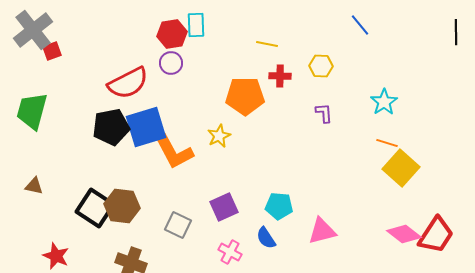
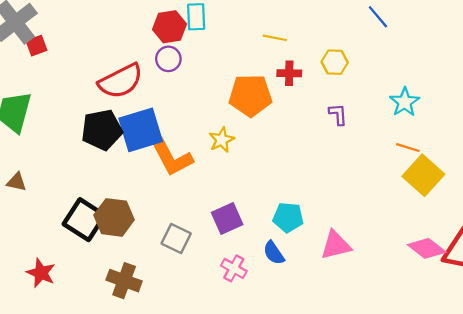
brown triangle: (34, 186) -> (17, 182), moved

